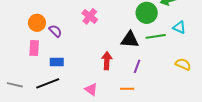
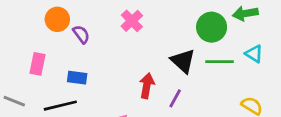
black triangle: (130, 40) -> (183, 61), turned 30
pink rectangle: (34, 48) -> (38, 64), moved
purple line: (137, 66) -> (175, 98), moved

